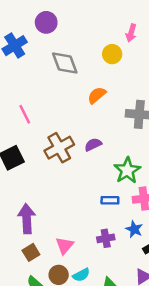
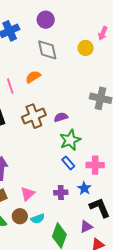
purple circle: (46, 22) -> (46, 20), moved
orange semicircle: (97, 95) -> (33, 77), moved
green star: (127, 170) -> (70, 140), moved
blue rectangle: (110, 200) -> (68, 163), turned 40

